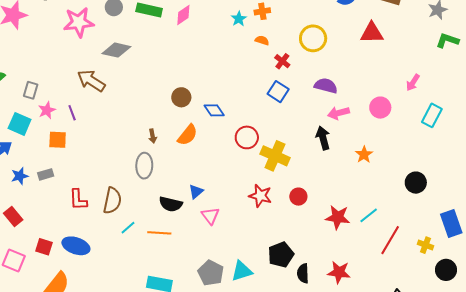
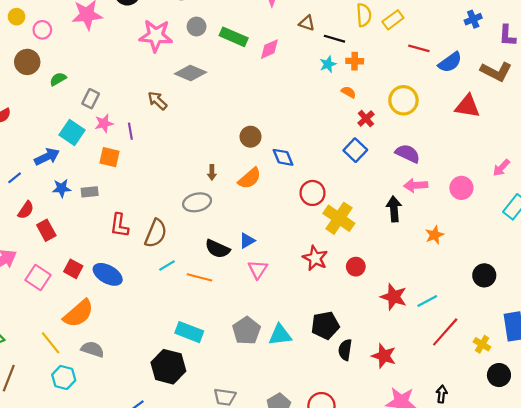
brown arrow: (91, 81) -> (157, 101), size x0.7
gray ellipse: (144, 166) -> (197, 202), turned 65

